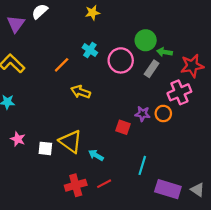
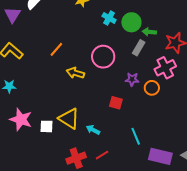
cyan cross: (90, 50) -> (109, 18), moved
pink circle: (121, 60) -> (103, 57), moved
purple star: (142, 114) -> (132, 79), moved
pink star: (18, 139) -> (21, 119), size x1.6
cyan line: (142, 165) -> (136, 136), turned -36

